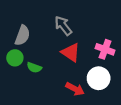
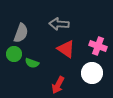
gray arrow: (63, 26) -> (59, 24), turned -48
red arrow: (75, 89) -> (58, 85), moved, turned 90

